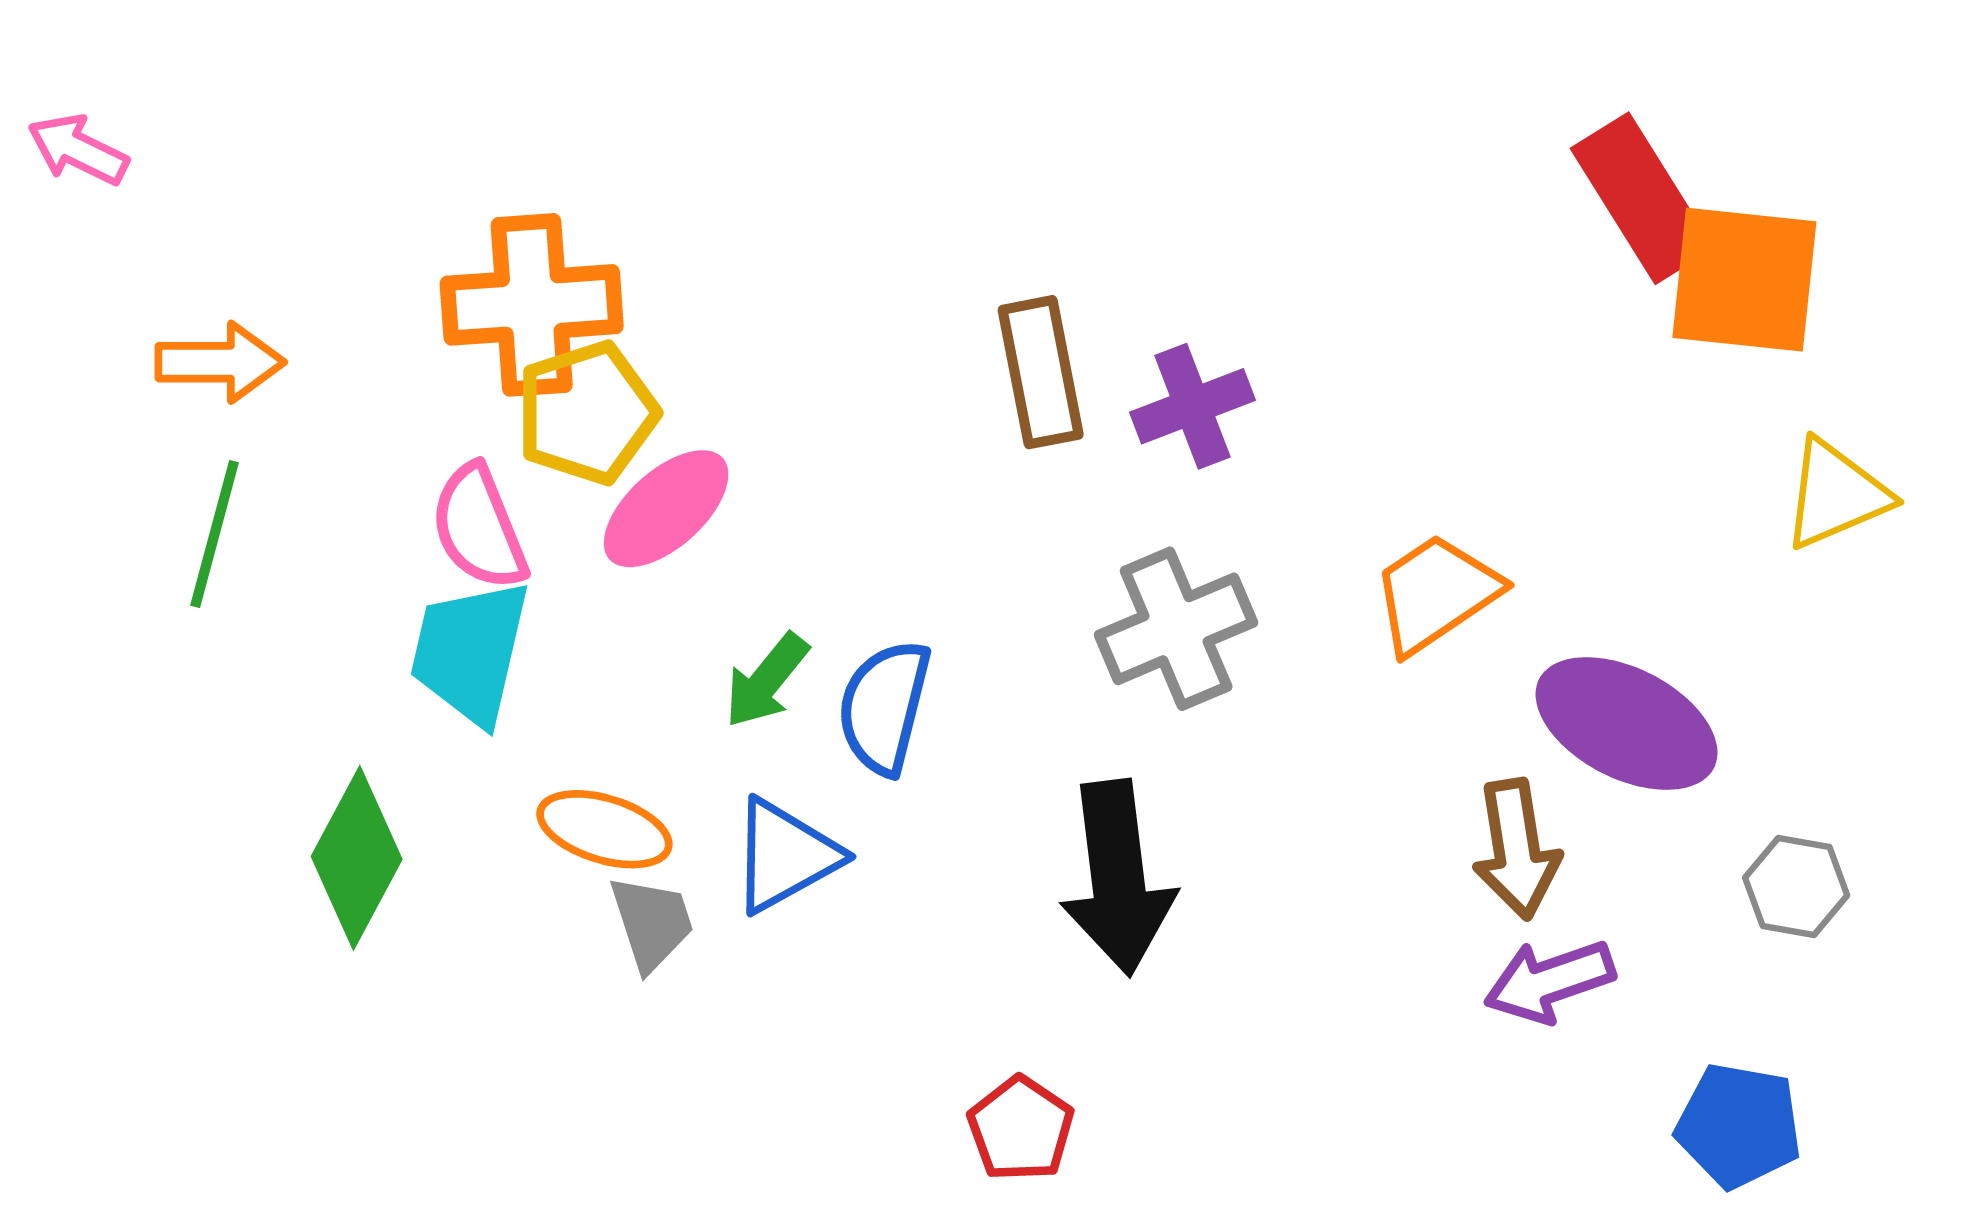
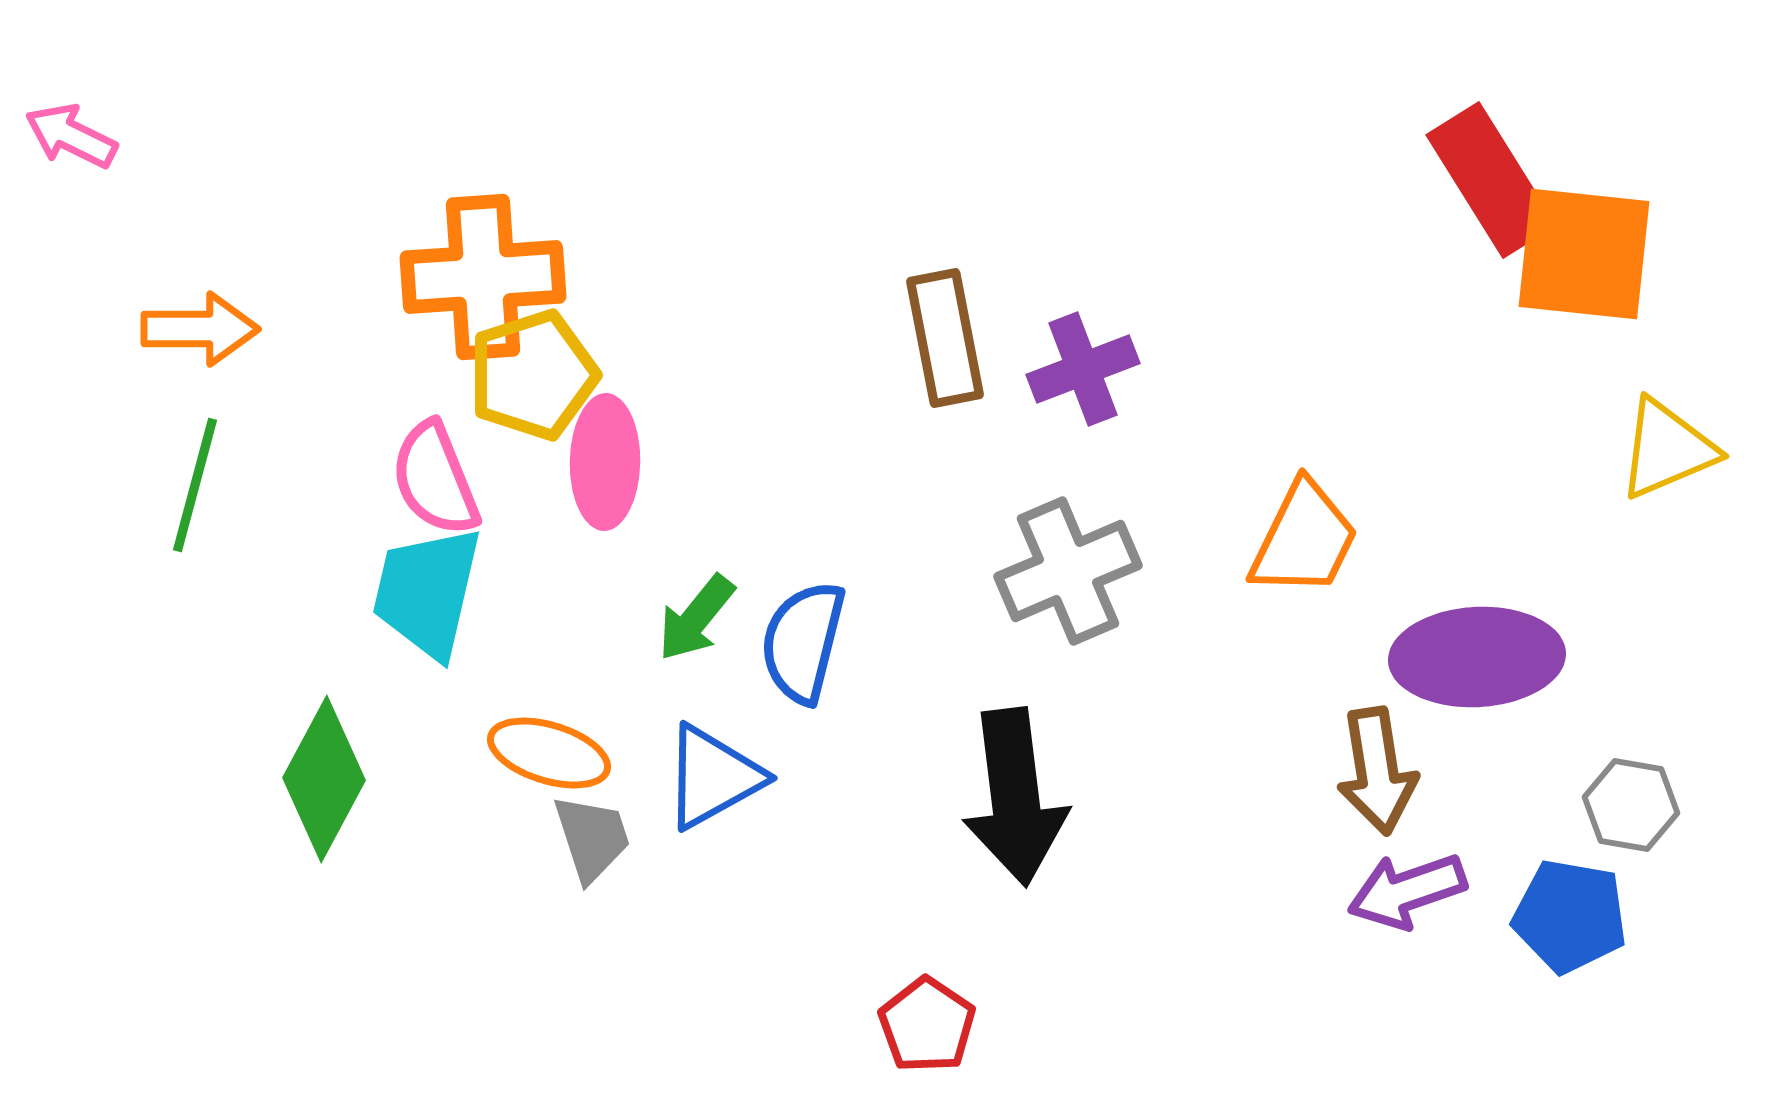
pink ellipse: (666, 509) -> (605, 462), turned -47
orange trapezoid: (1436, 594) -> (1304, 539), turned 150
purple ellipse: (1627, 724) -> (1477, 657), turned -30
blue pentagon: (1739, 1126) -> (1570, 916), moved

